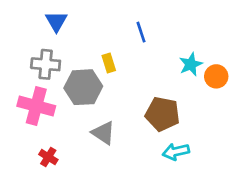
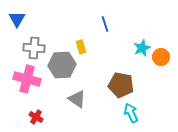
blue triangle: (56, 21) -> (17, 19), moved
cyan arrow: (176, 152) -> (131, 113), turned 78

